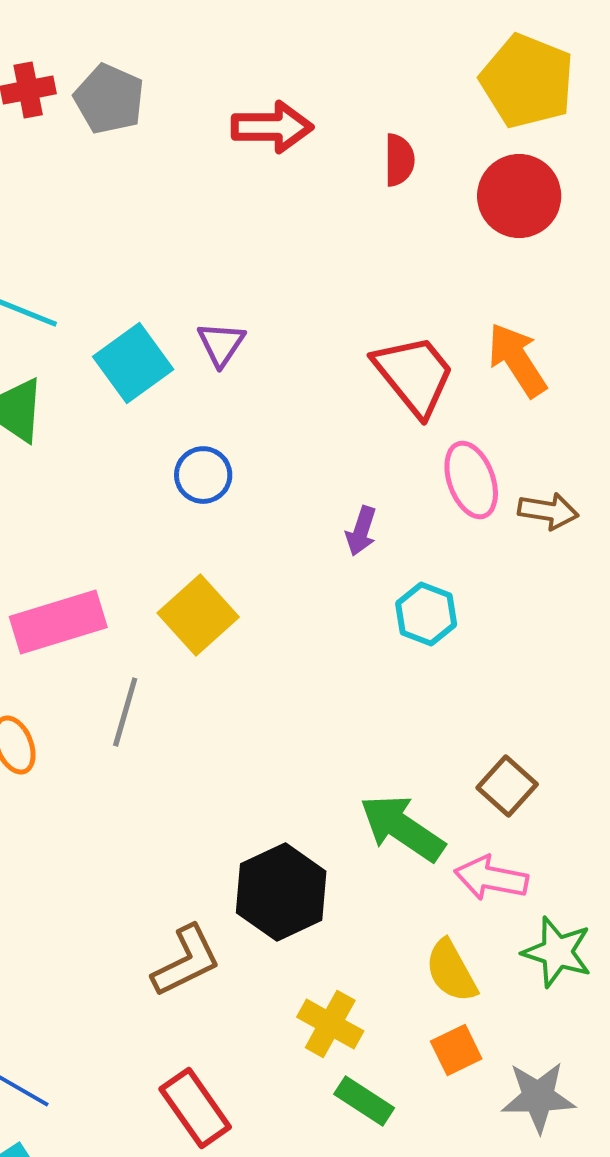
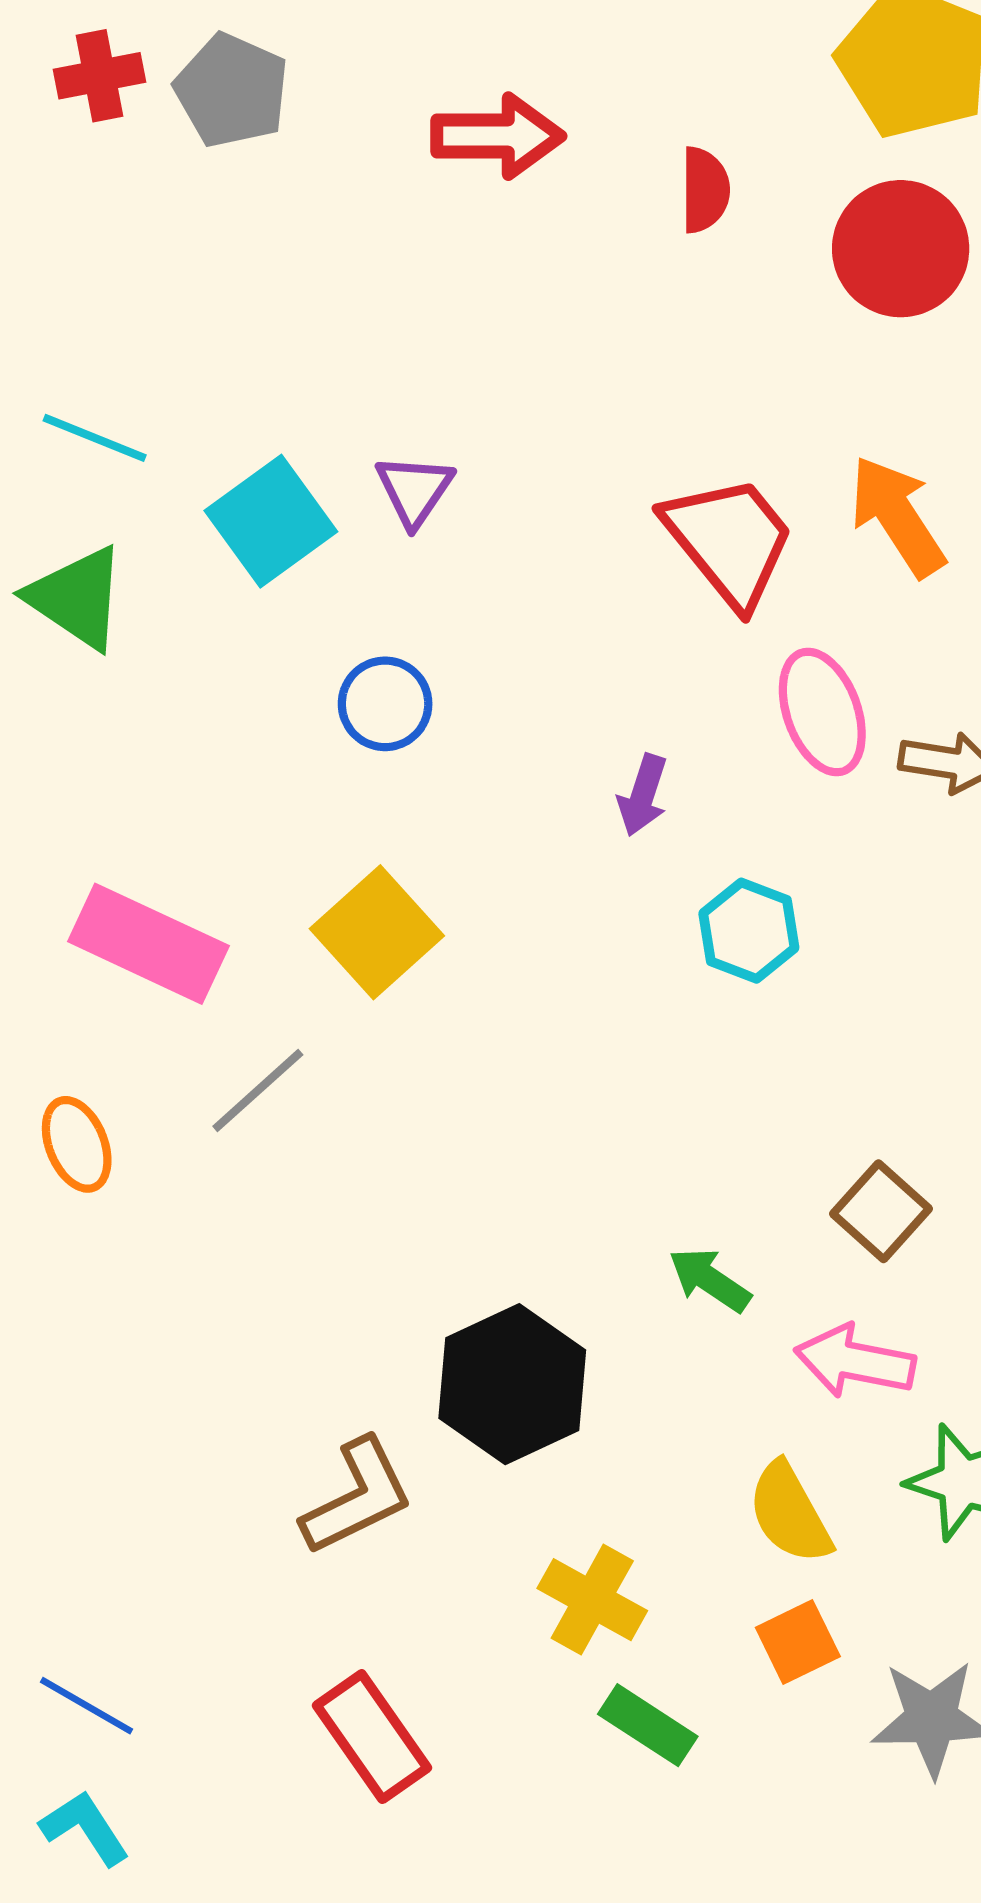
pink rectangle: (58, 622) -> (148, 944), turned 42
gray line: (125, 712) -> (258, 1091), turned 32
green arrow: (402, 828) -> (710, 1280), size x0.6

